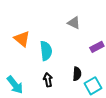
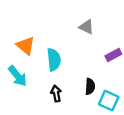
cyan arrow: (15, 85) -> (18, 76), moved
cyan square: (93, 86) -> (109, 101), turned -36

